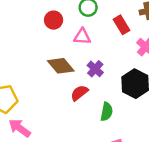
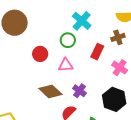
red rectangle: (122, 25) -> (97, 52), turned 63

